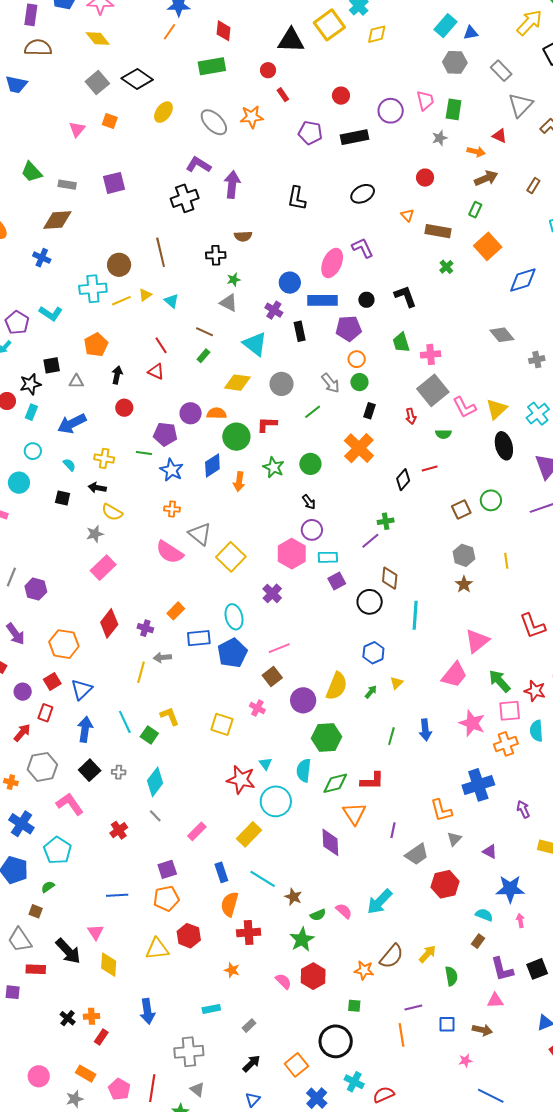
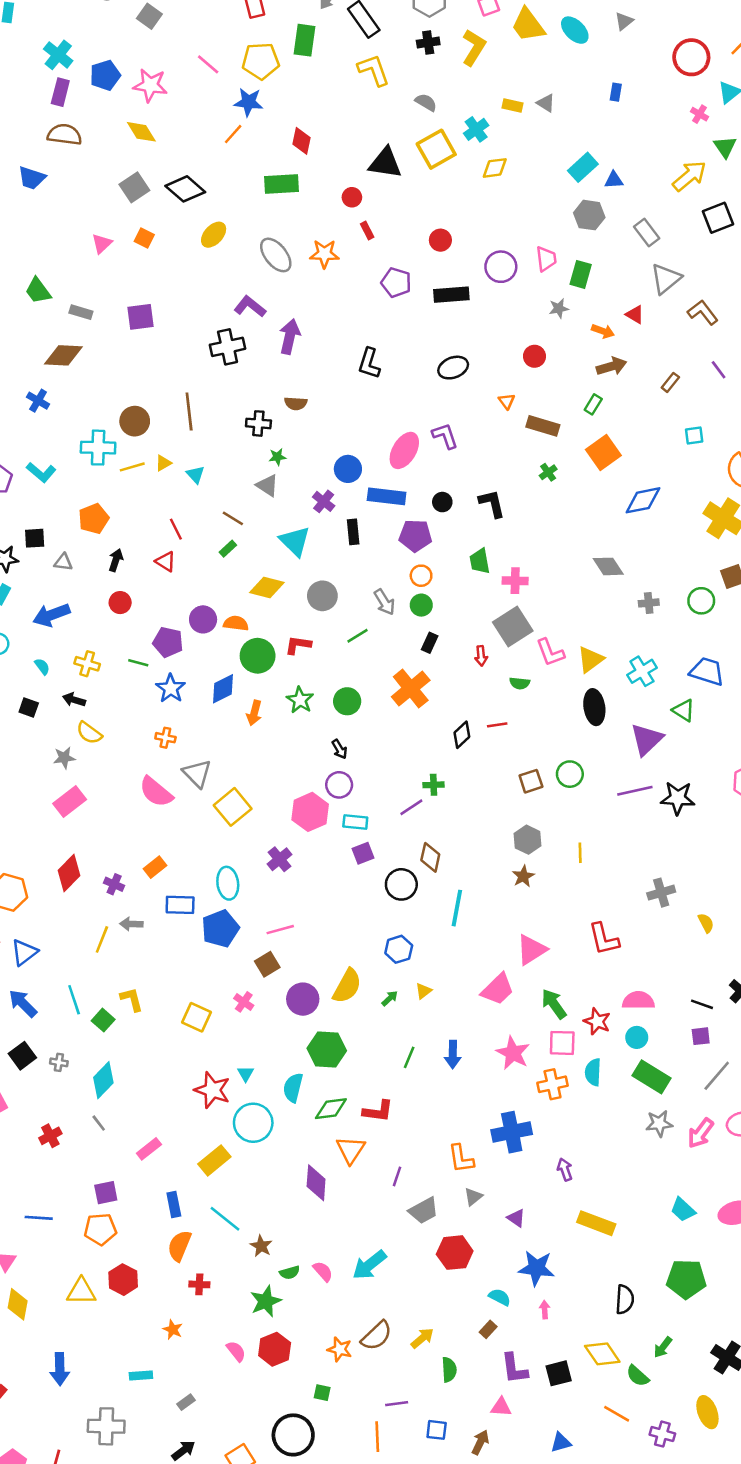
blue arrow: (85, 729) -> (23, 1003), turned -60
red cross: (249, 932) -> (199, 1284), size x0.7
brown arrow: (482, 1030) -> (480, 1442), turned -84

